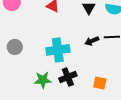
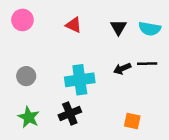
black cross: (68, 77) -> (70, 113), moved
green star: (43, 80) -> (29, 117), moved, turned 30

